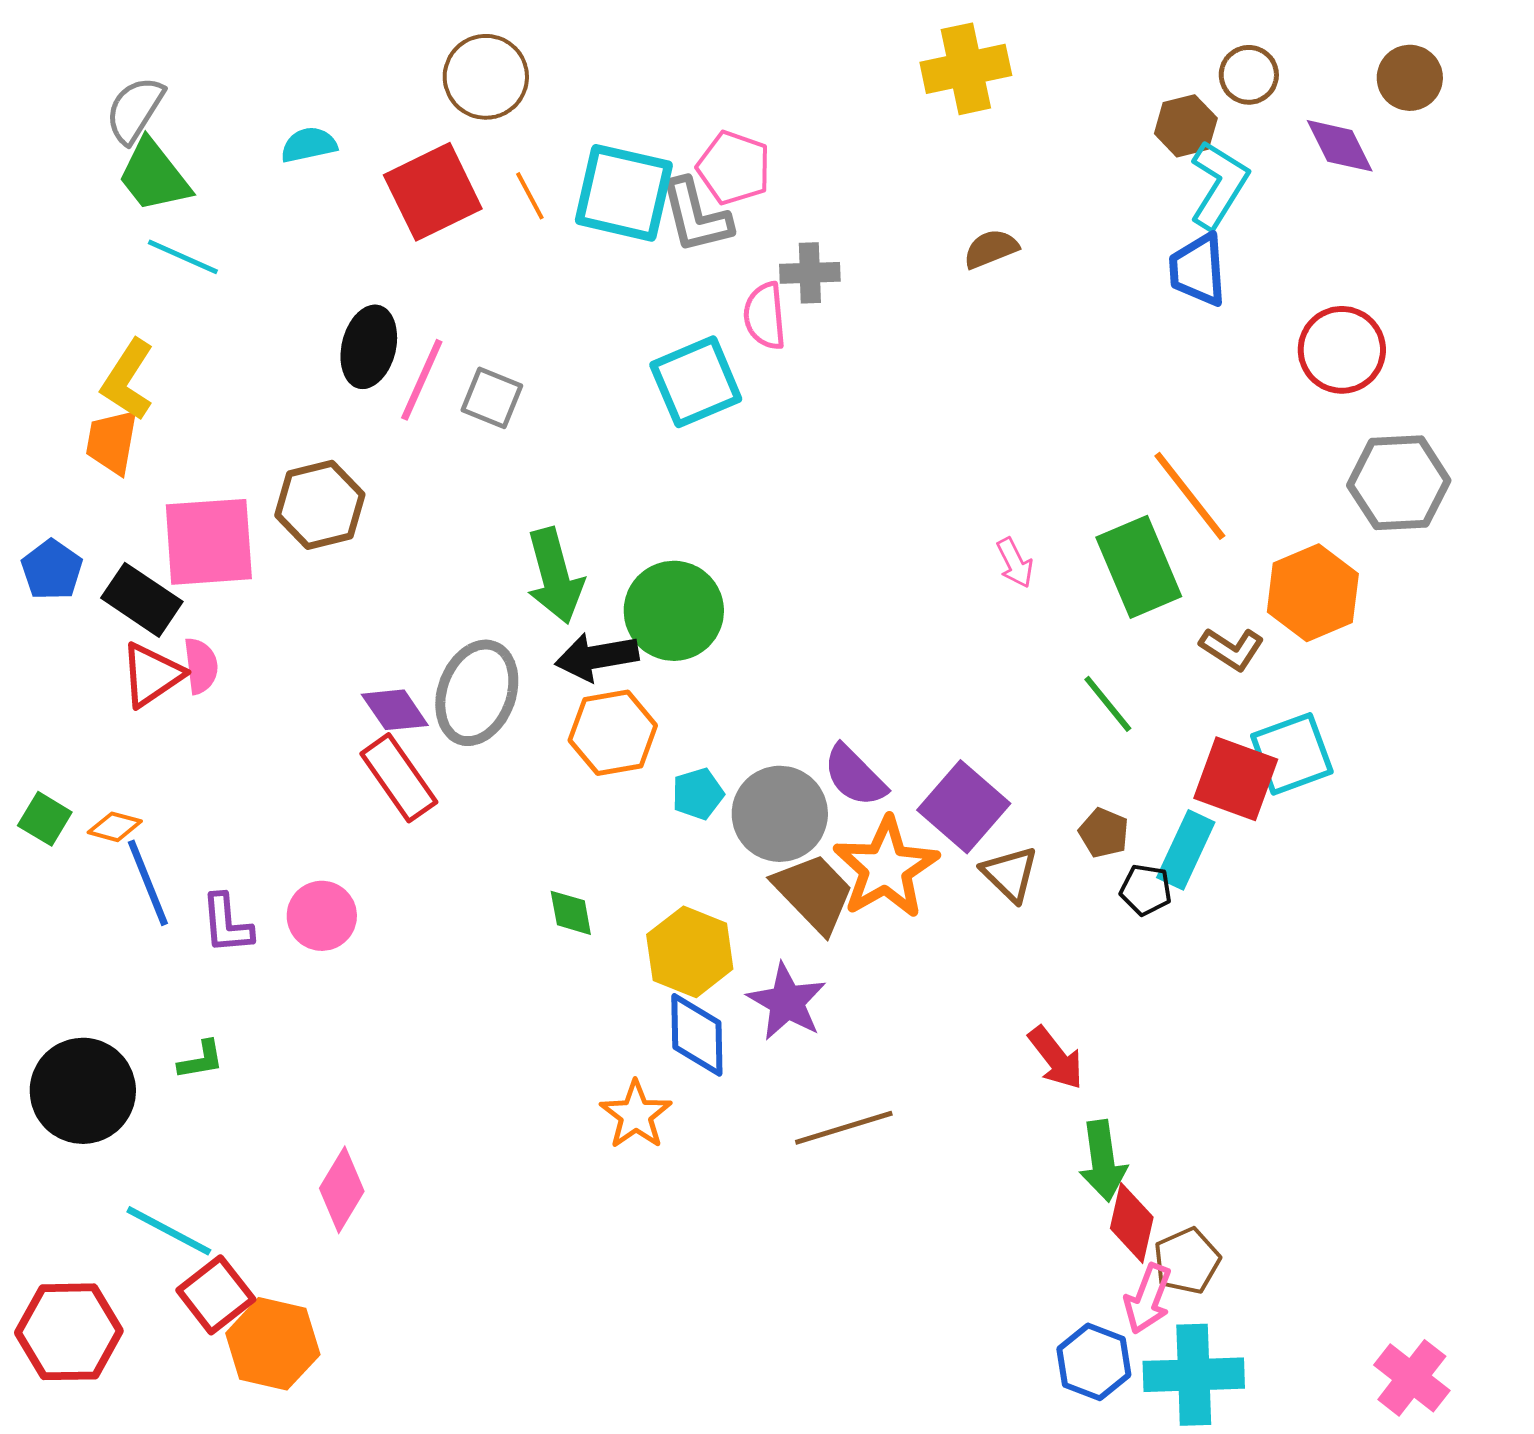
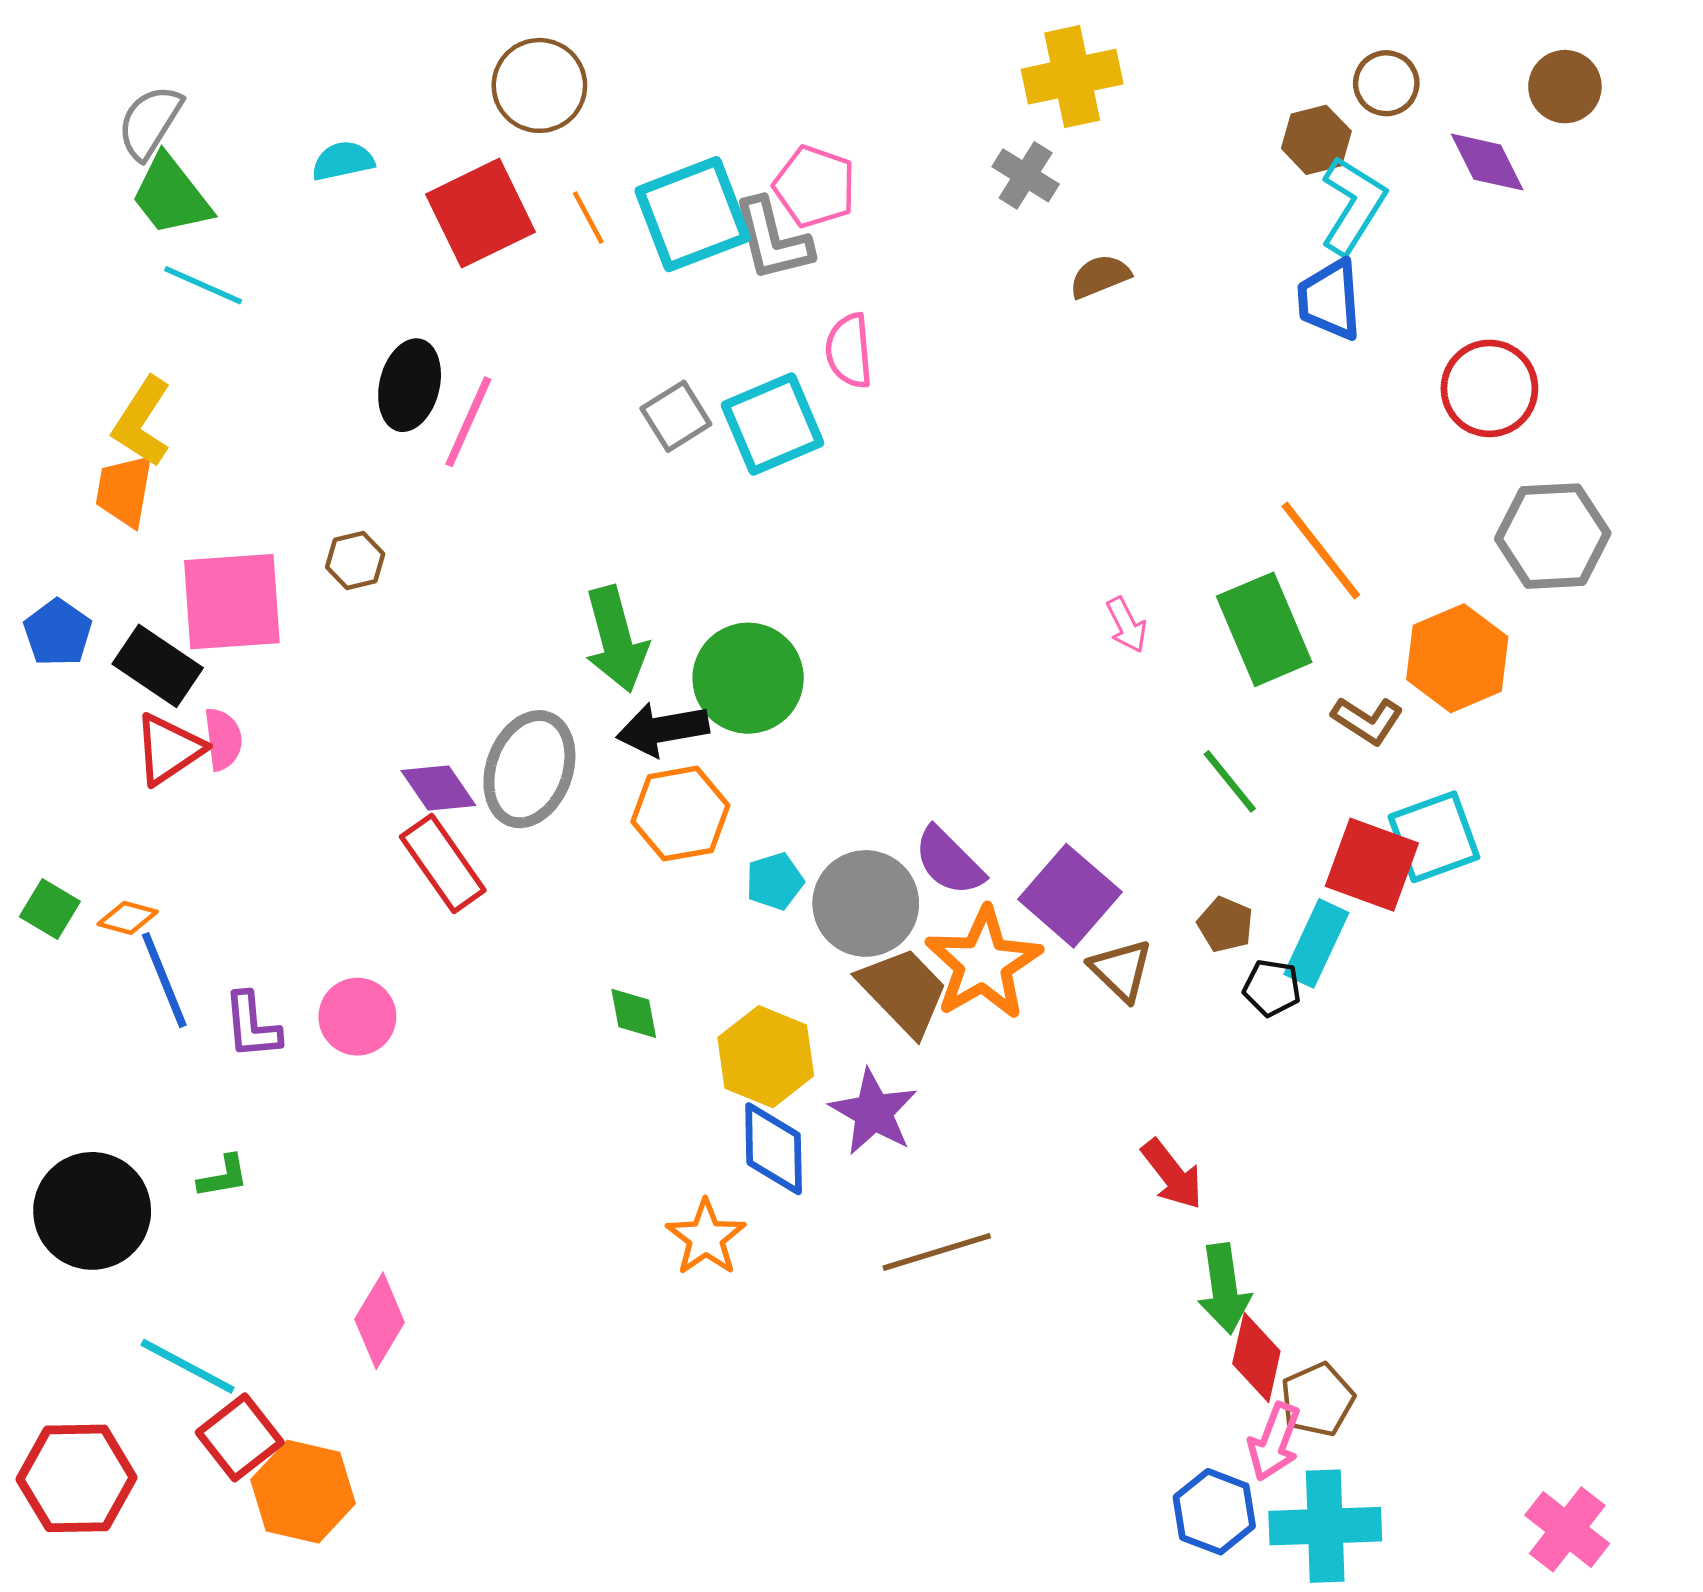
cyan square: (624, 193) -> (693, 214), turned -34
gray cross: (810, 273) -> (1026, 175), moved, turned 34
gray square: (492, 398) -> (676, 416), moved, turned 36
brown hexagon: (320, 505) -> (355, 561), size x0.6

